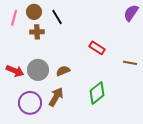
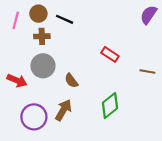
black line: (57, 17) -> (65, 19), turned -35
gray circle: (38, 70) -> (43, 66), moved
brown semicircle: (63, 71) -> (71, 81), turned -104

